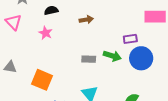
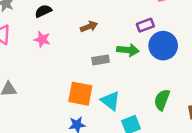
brown arrow: (86, 20) -> (89, 27), moved
orange square: (42, 80) -> (80, 94), moved

